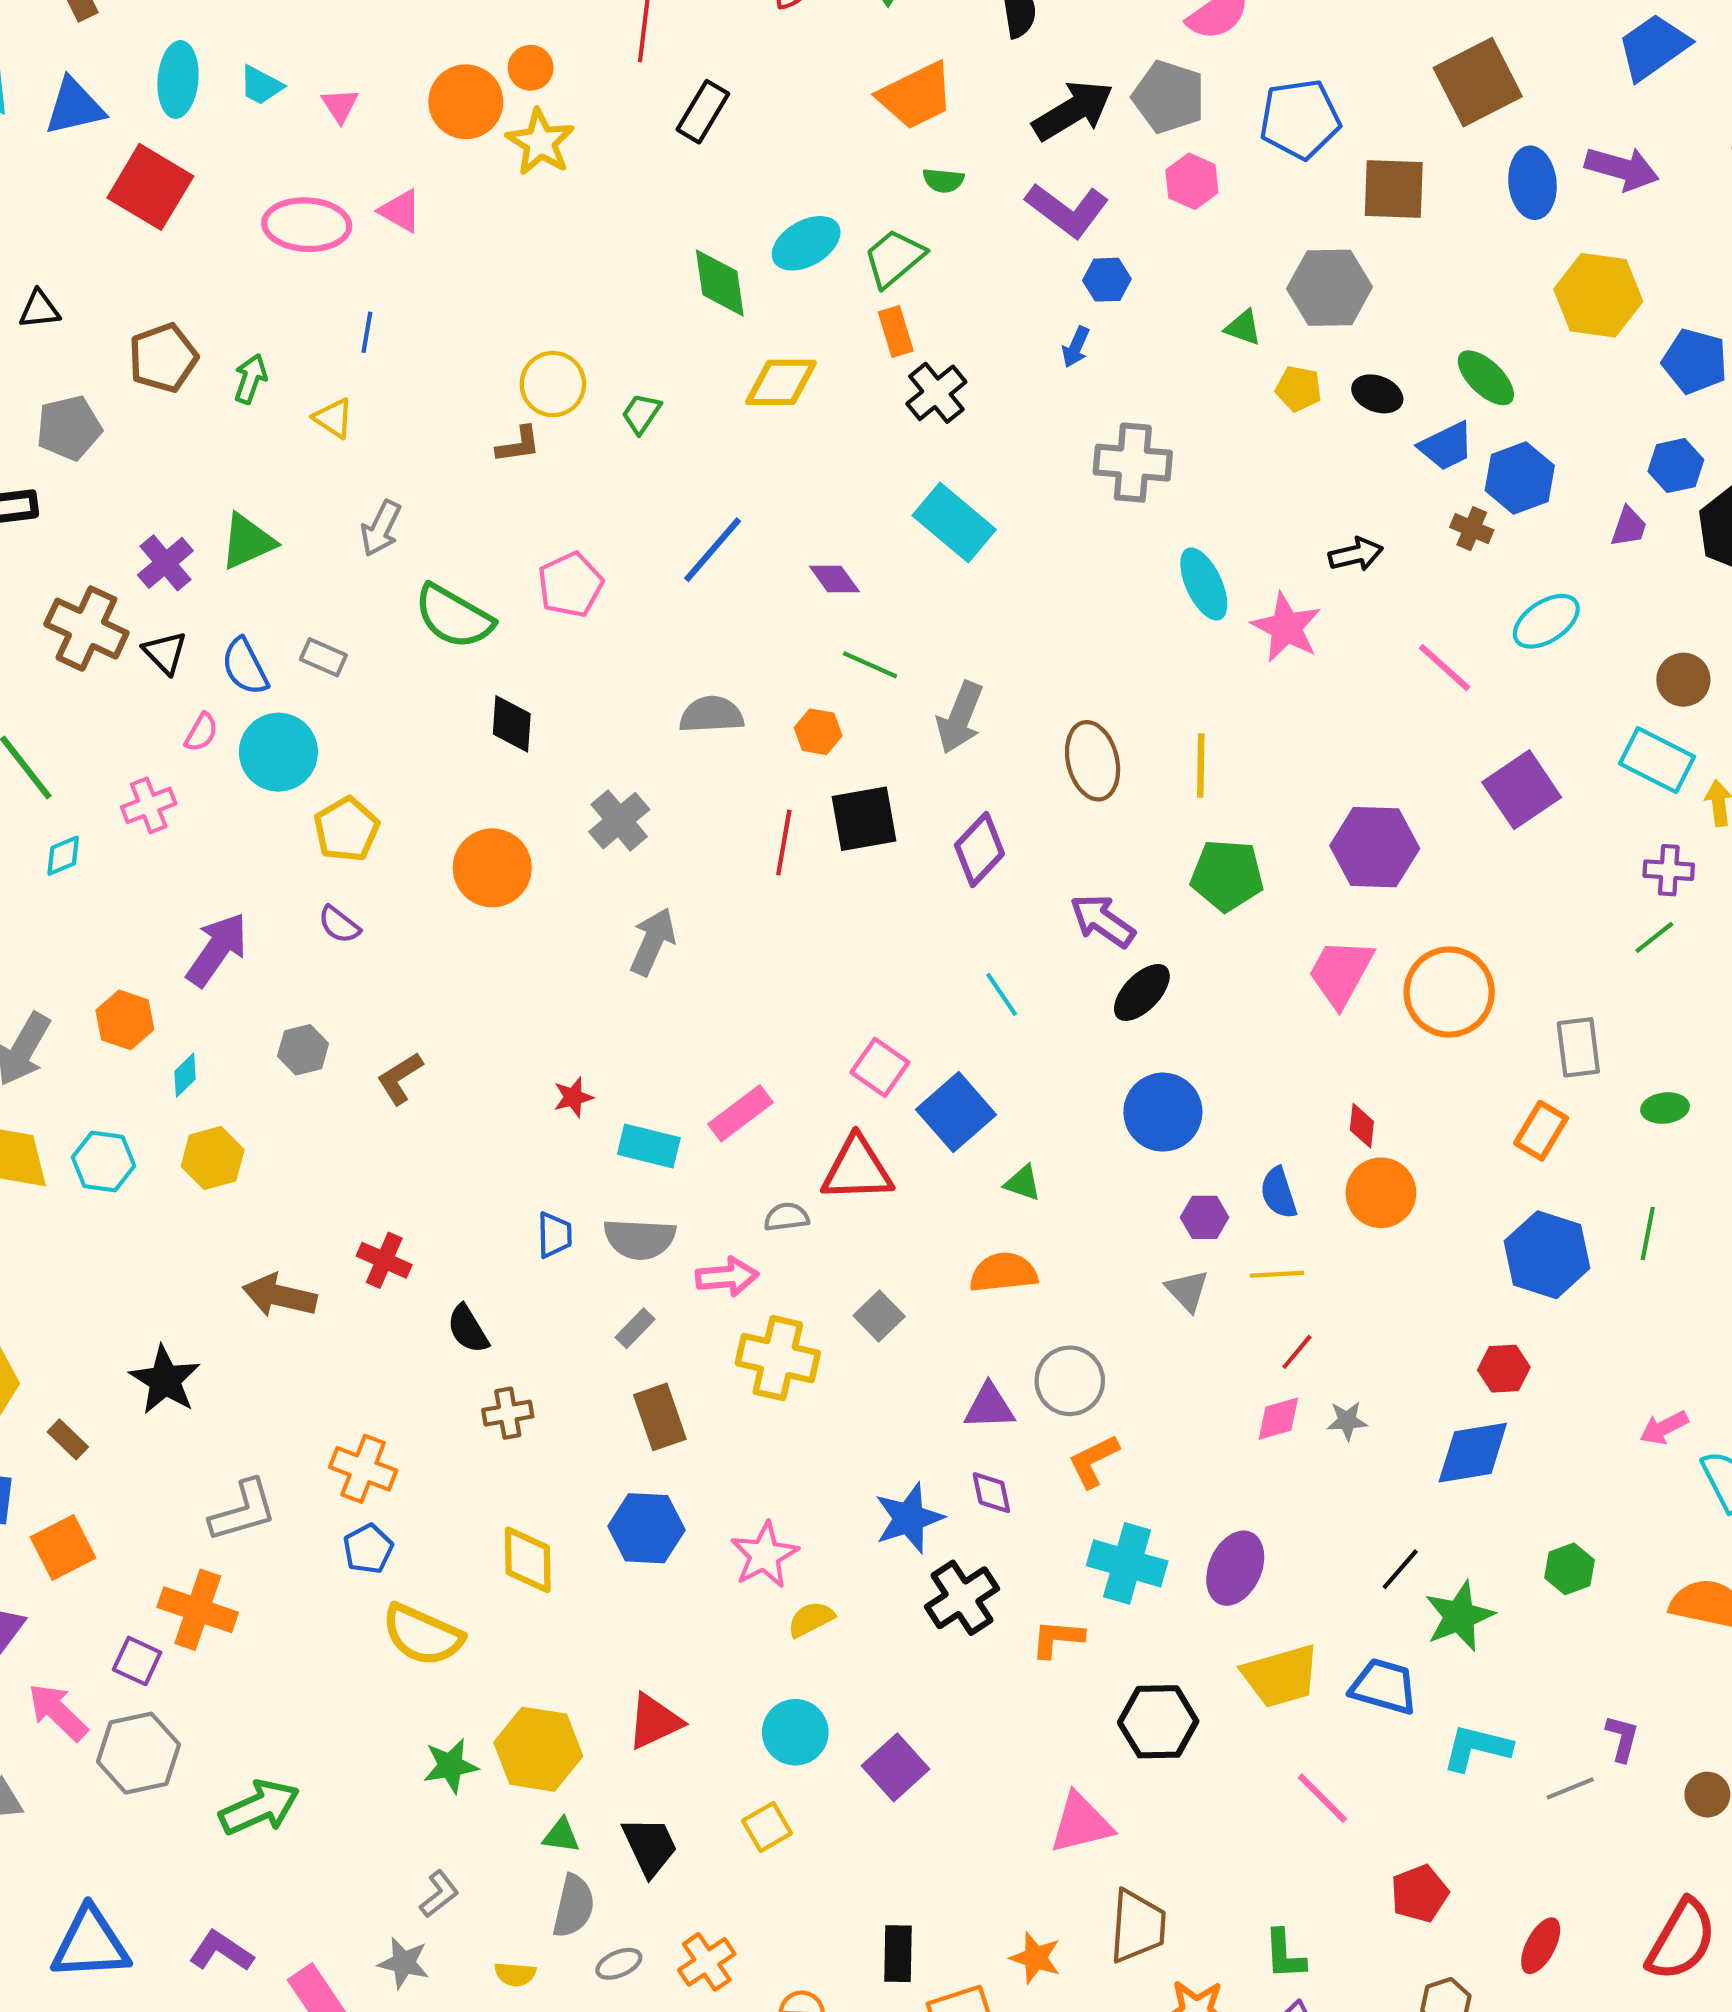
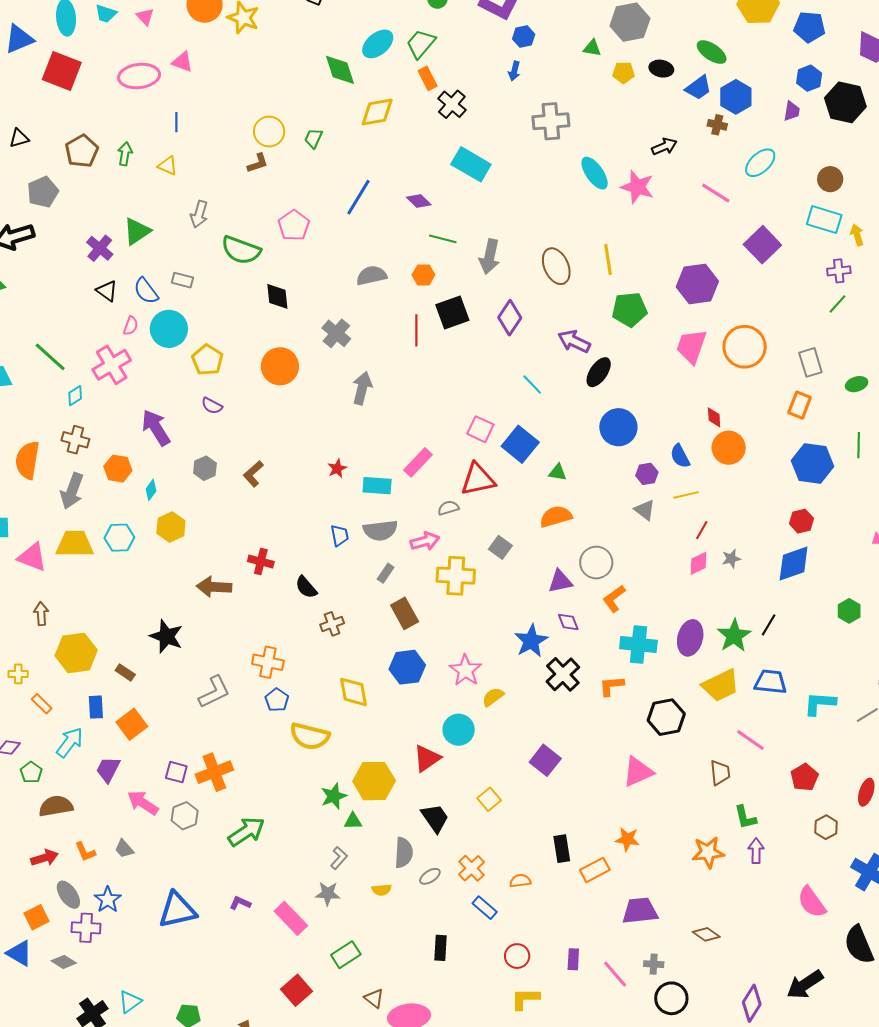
brown cross: (86, 629) -> (75, 440), moved, size x0.7
pink cross: (149, 805) -> (112, 365), size x1.5
purple arrow: (217, 950) -> (156, 428), turned -57
orange cross: (198, 1610) -> (214, 772), moved, turned -30
green star: (1459, 1616) -> (734, 636), moved
cyan circle: (795, 1732) -> (459, 730), moved
gray hexagon: (138, 1753) -> (185, 816), size x0.7
green triangle: (561, 1836) -> (353, 821), moved
brown trapezoid: (1138, 1926) -> (720, 773), moved, size x0.7
purple L-shape: (221, 1951) -> (240, 903), size x0.7

